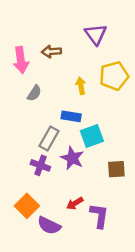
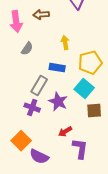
yellow pentagon: (114, 76) -> (90, 63), moved
cyan square: (92, 136) -> (84, 89), moved, turned -30
red arrow: (75, 203) -> (65, 132), moved

